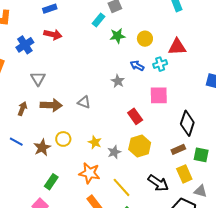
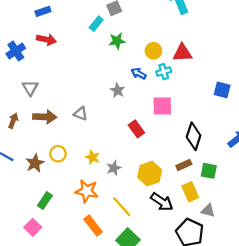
yellow circle: (145, 39) -> (153, 51), moved
yellow hexagon: (140, 146) -> (150, 174), moved

